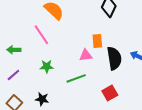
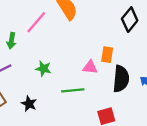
pink line: (41, 35) -> (36, 22), moved, turned 60
green arrow: (14, 50) -> (11, 41), turned -96

